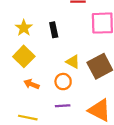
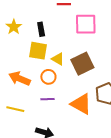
yellow square: (24, 56) -> (38, 51), moved, turned -36
orange arrow: (32, 84) -> (20, 79), size x1.5

